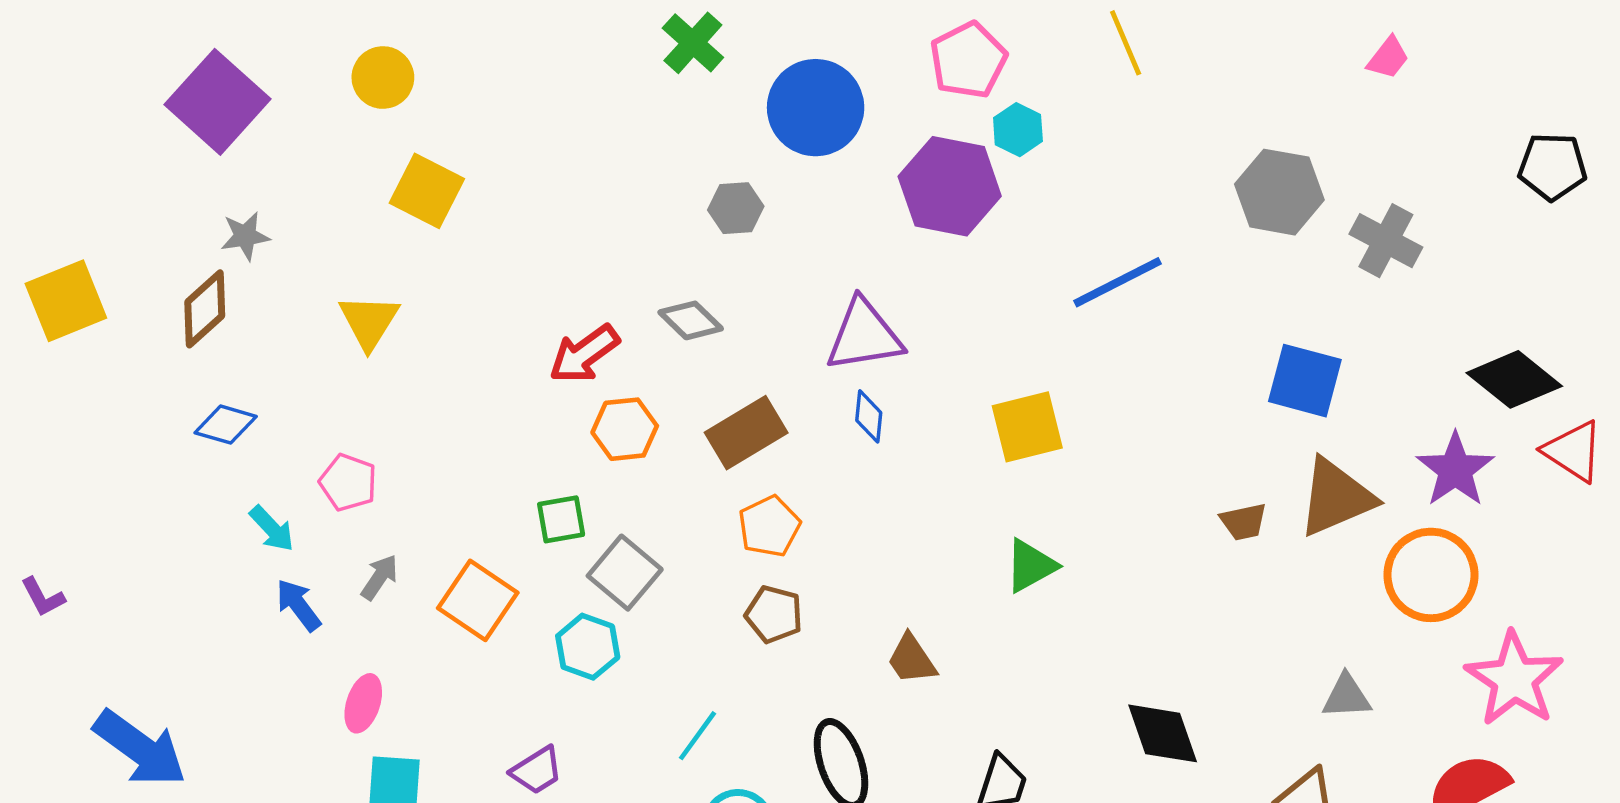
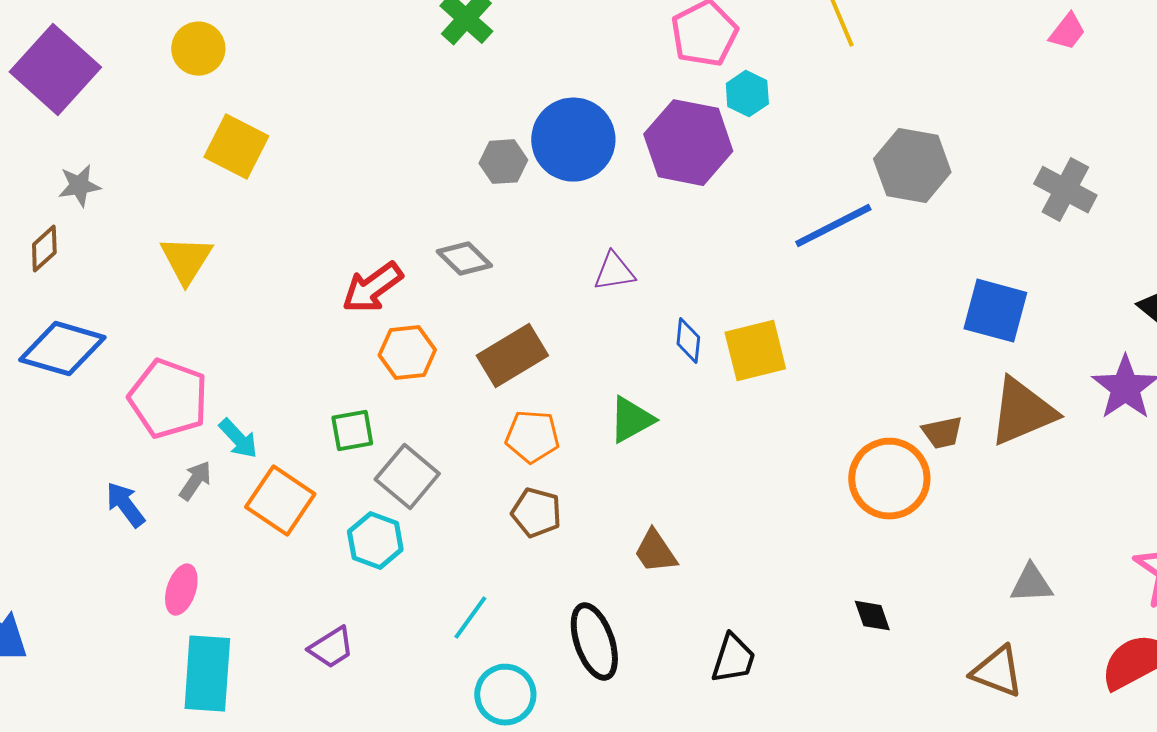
blue circle: (816, 108) -> (573, 140), moved
gray hexagon: (1279, 192) -> (912, 166), moved
brown diamond: (205, 309) -> (44, 249), size x0.7
purple triangle: (864, 335) -> (614, 272), size x0.6
blue diamond: (869, 416) -> (688, 341), moved
blue diamond: (226, 425) -> (62, 349), size x1.6
pink pentagon: (348, 482) -> (168, 399), size x1.6
orange pentagon: (769, 526) -> (532, 437), turned 30
cyan arrow: (272, 529) -> (238, 439), moved
green triangle: (1031, 566) -> (631, 420), moved
orange circle: (1431, 575) -> (889, 479), moved
black diamond: (1163, 733) -> (872, 616), size x0.6

